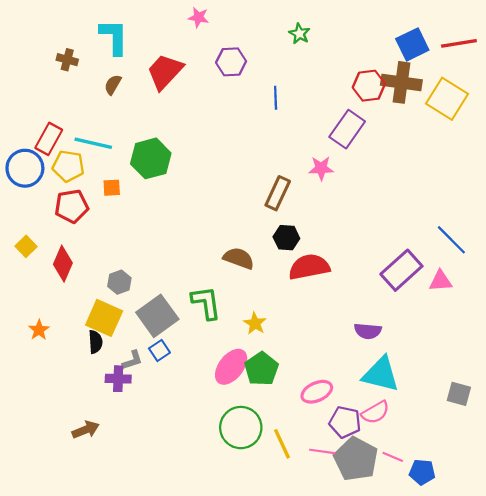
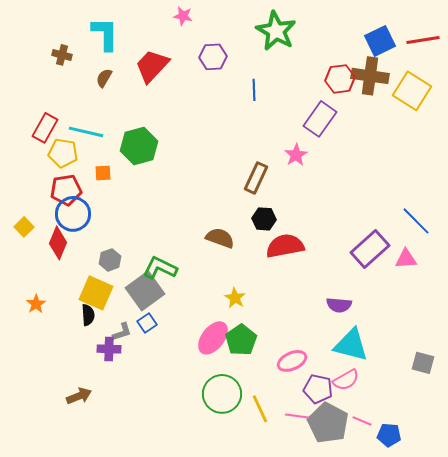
green star: (299, 34) -> (276, 31), size x2.0
blue circle: (25, 168) -> (73, 214), moved
pink star: (321, 168) -> (296, 155), turned -30
green L-shape: (206, 303) -> (160, 268), moved, turned -56

